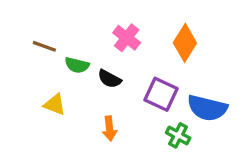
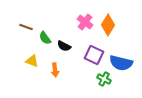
pink cross: (127, 38) -> (85, 22), moved
green semicircle: (77, 65) -> (45, 38), turned 40
orange arrow: (110, 129) -> (55, 70), moved

